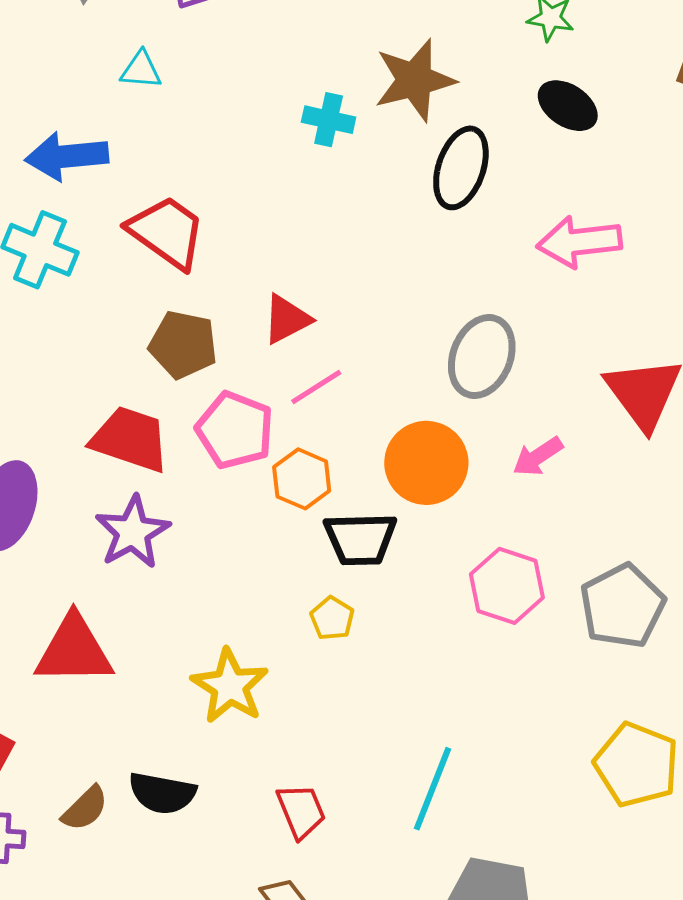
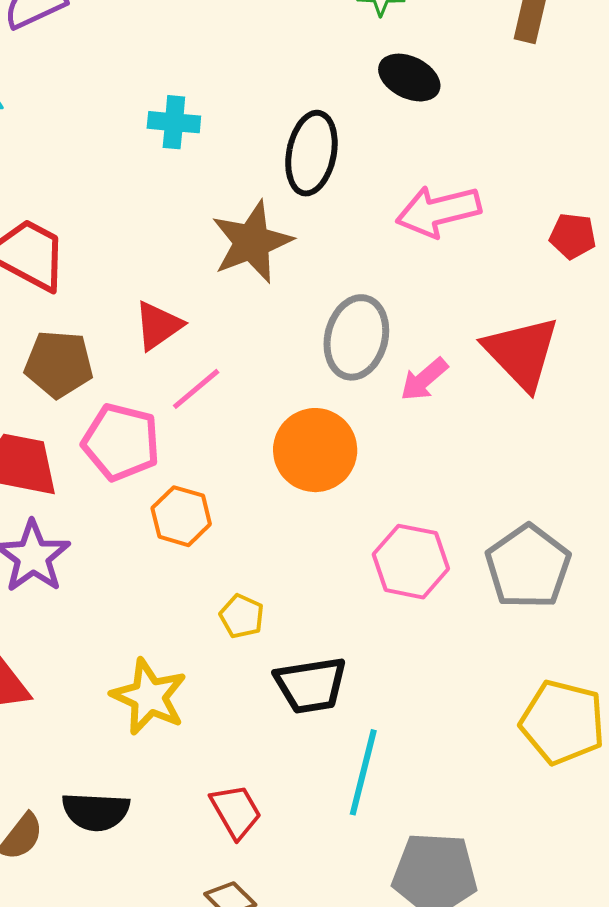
brown star: (415, 80) -> (252, 242), moved
pink arrow: (538, 456) -> (424, 379), moved
orange hexagon: (302, 479) -> (181, 516), moved
black trapezoid: (360, 539) -> (311, 685), moved

